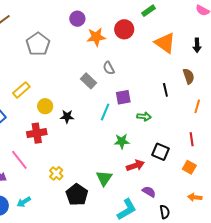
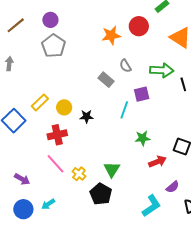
purple circle: (77, 19) -> (50, 20), moved
yellow rectangle: (21, 90) -> (40, 102), moved
green arrow: (144, 117) -> (162, 70), moved, size x1.6
pink line: (19, 160) -> (55, 164), moved
green triangle: (104, 178) -> (112, 169), moved
purple semicircle: (149, 192) -> (173, 187), turned 112

